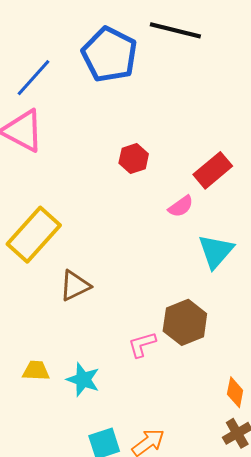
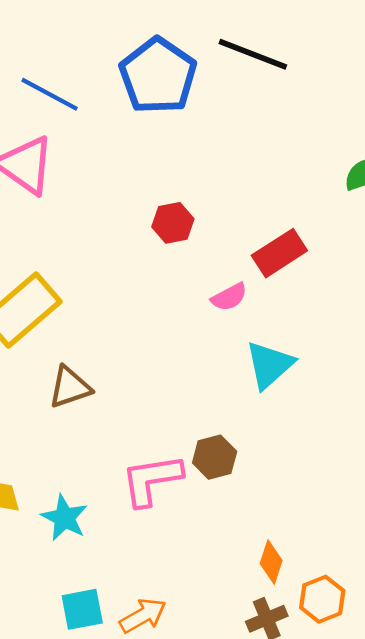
blue line: (34, 78) -> (50, 94), turned 69
brown hexagon: (185, 322) -> (215, 457), size x0.7
pink L-shape: (142, 344) -> (152, 480), size x1.6

